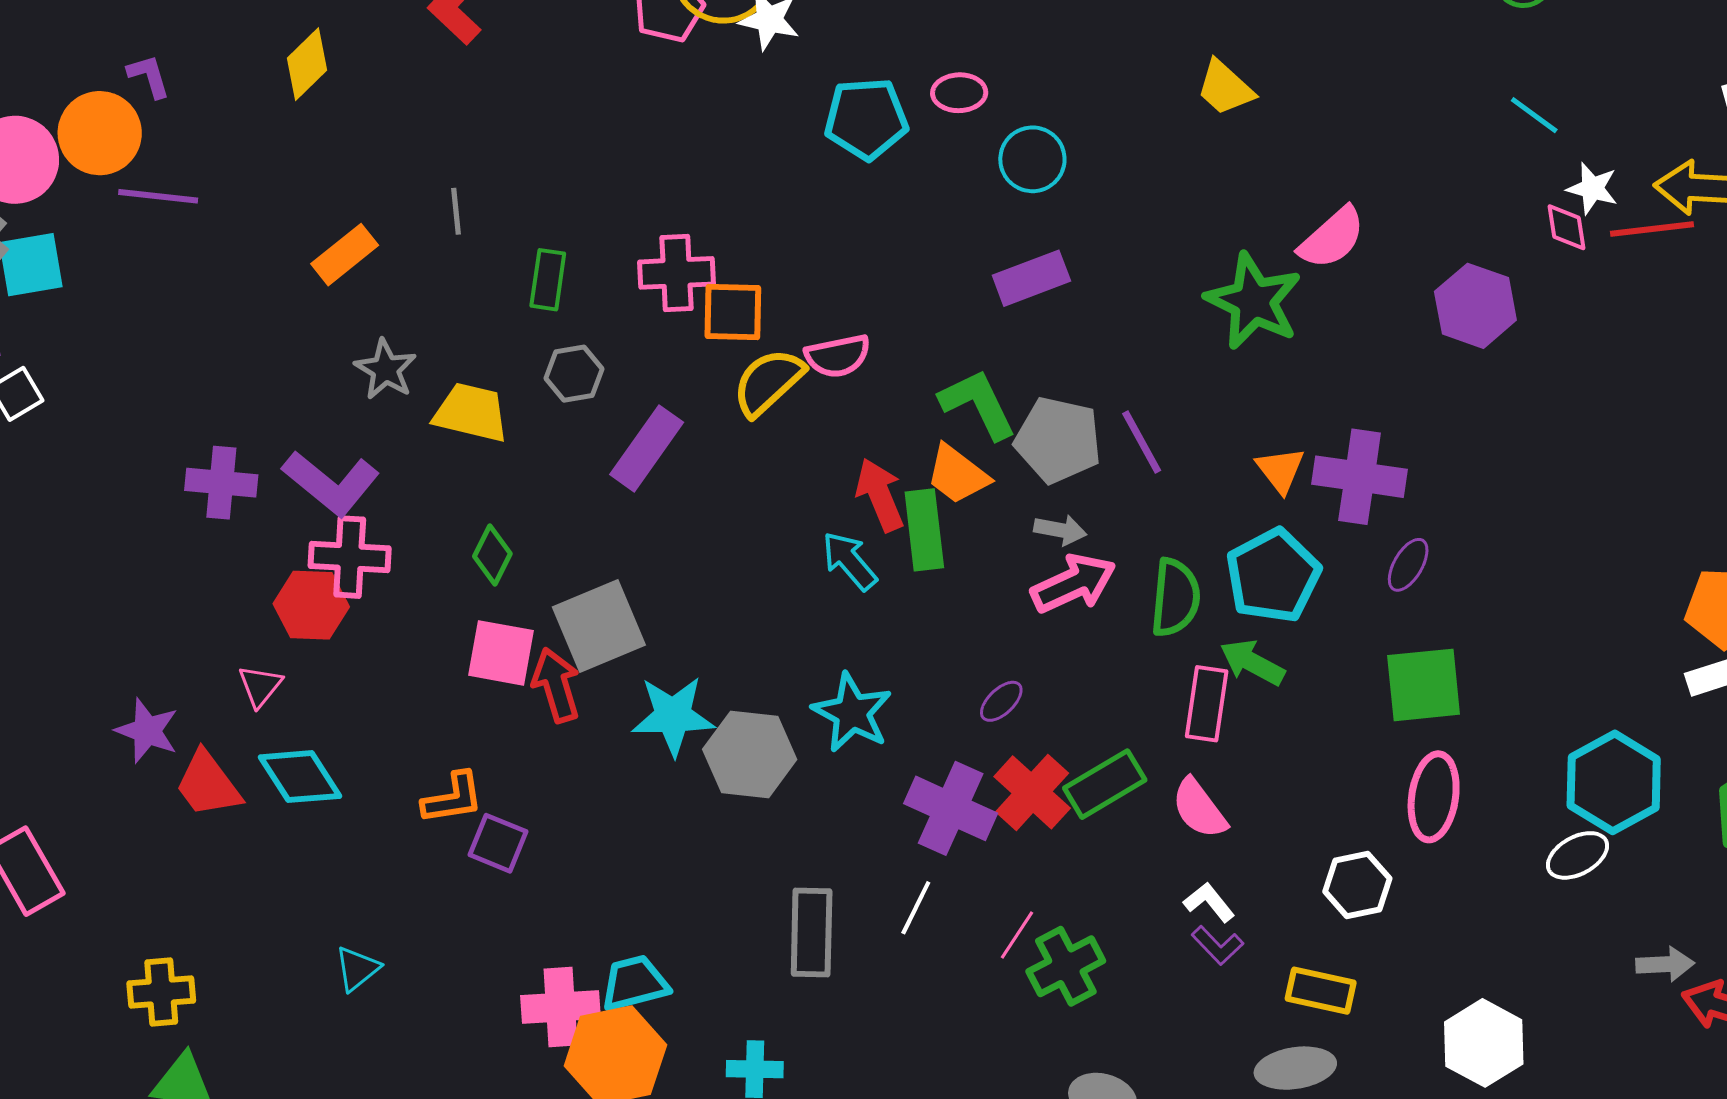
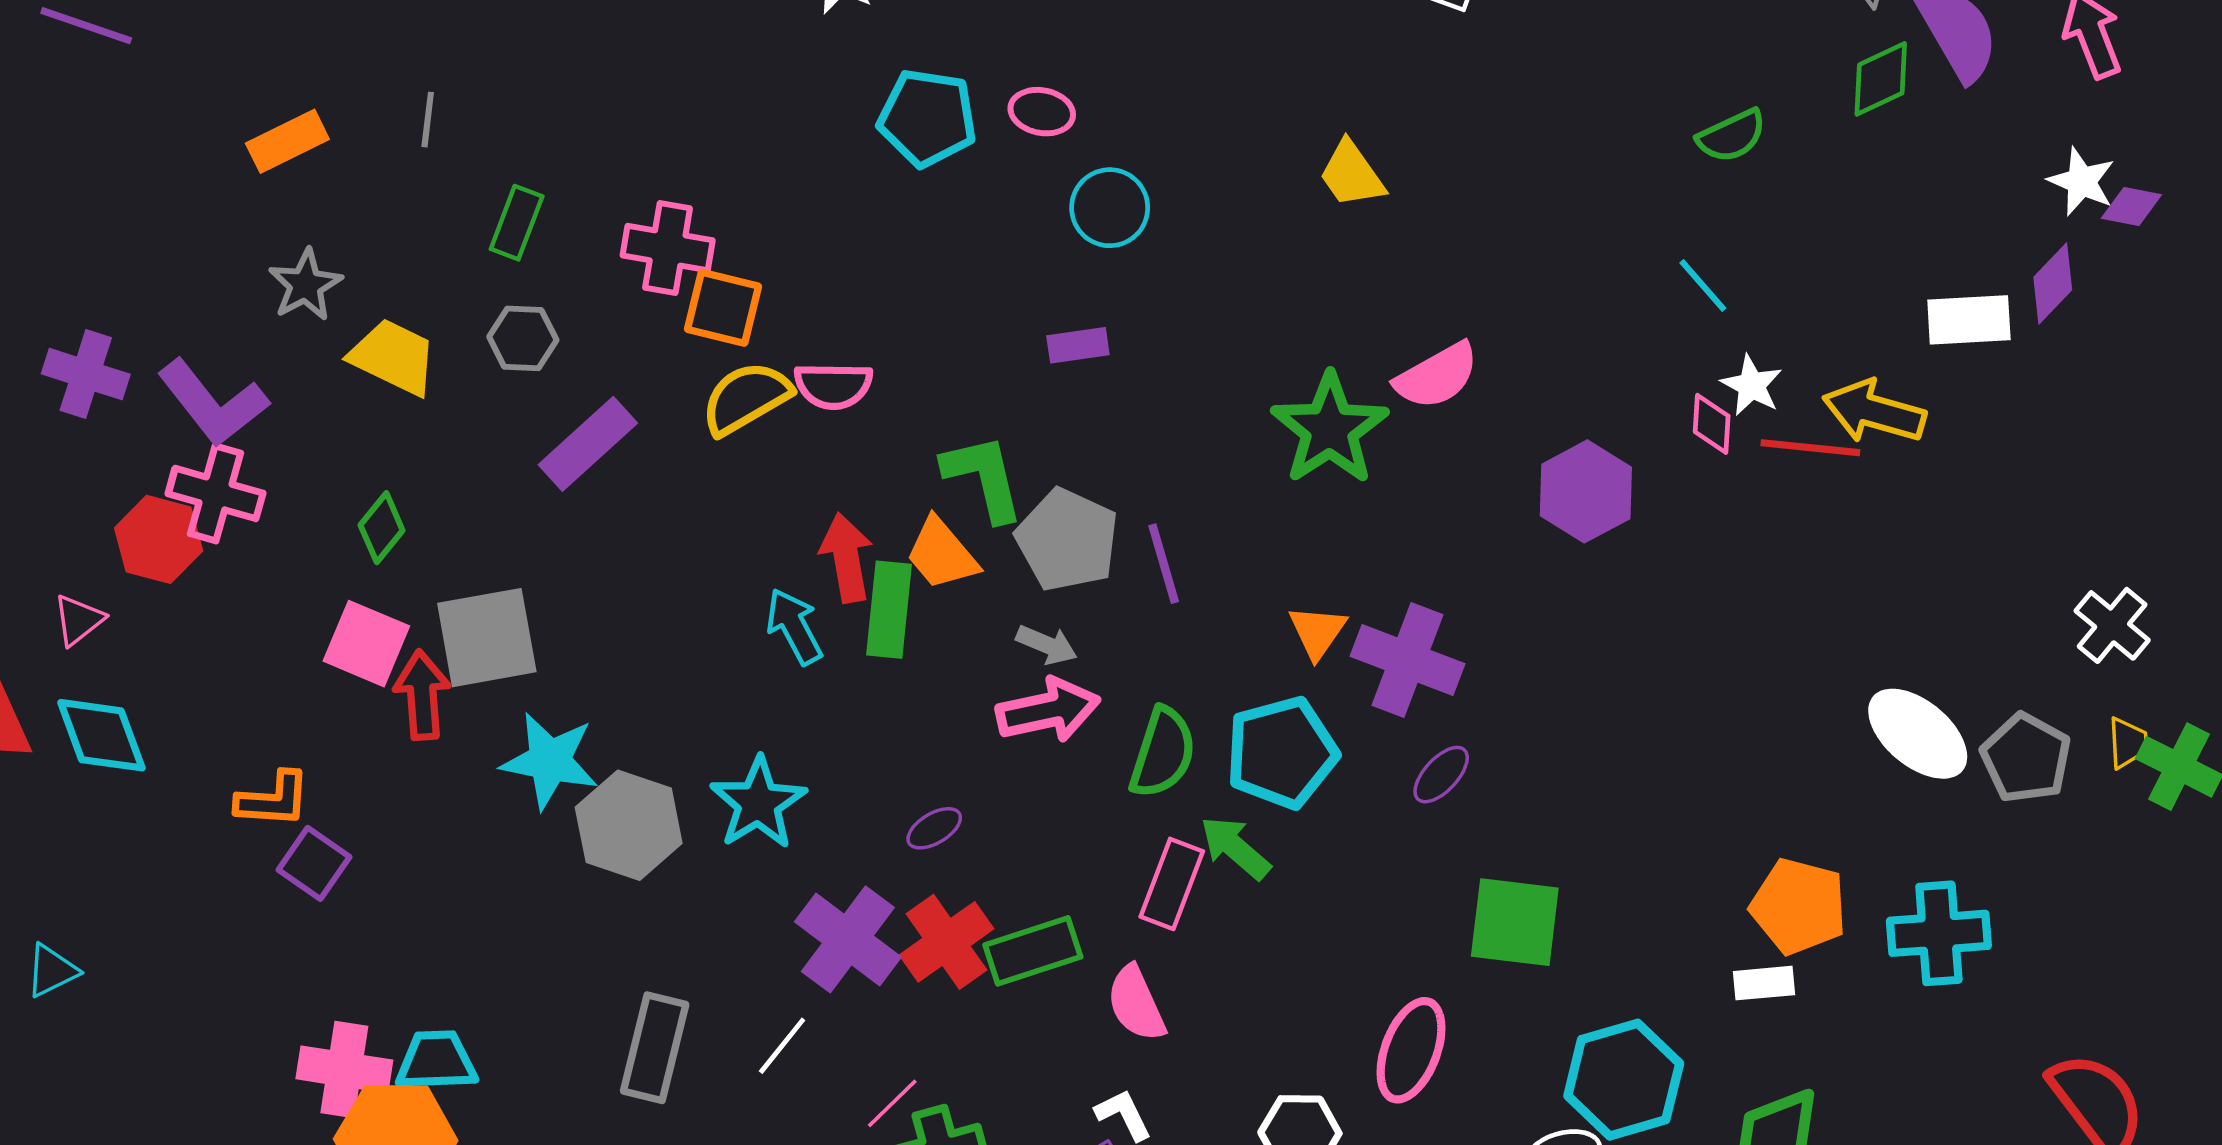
purple rectangle: (1031, 278) -> (1078, 345), size x0.7
green square: (1424, 685) -> (1515, 922), moved
cyan triangle: (357, 969) -> (52, 971), moved

